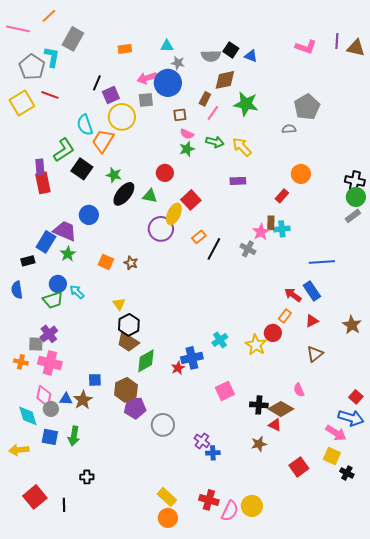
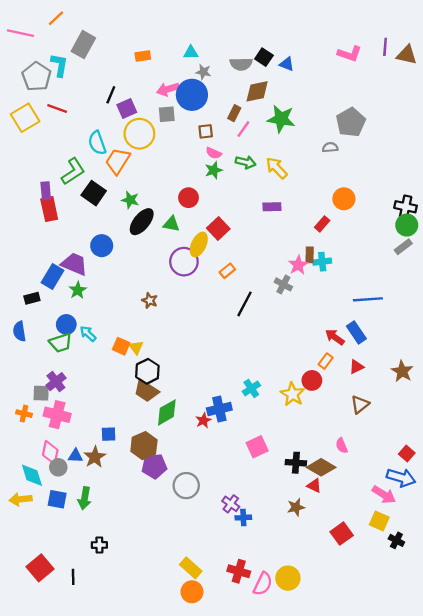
black line: (214, 249) -> (244, 304), moved
orange square: (106, 262) -> (121, 346), moved
yellow arrow: (19, 450) -> (21, 499), moved

